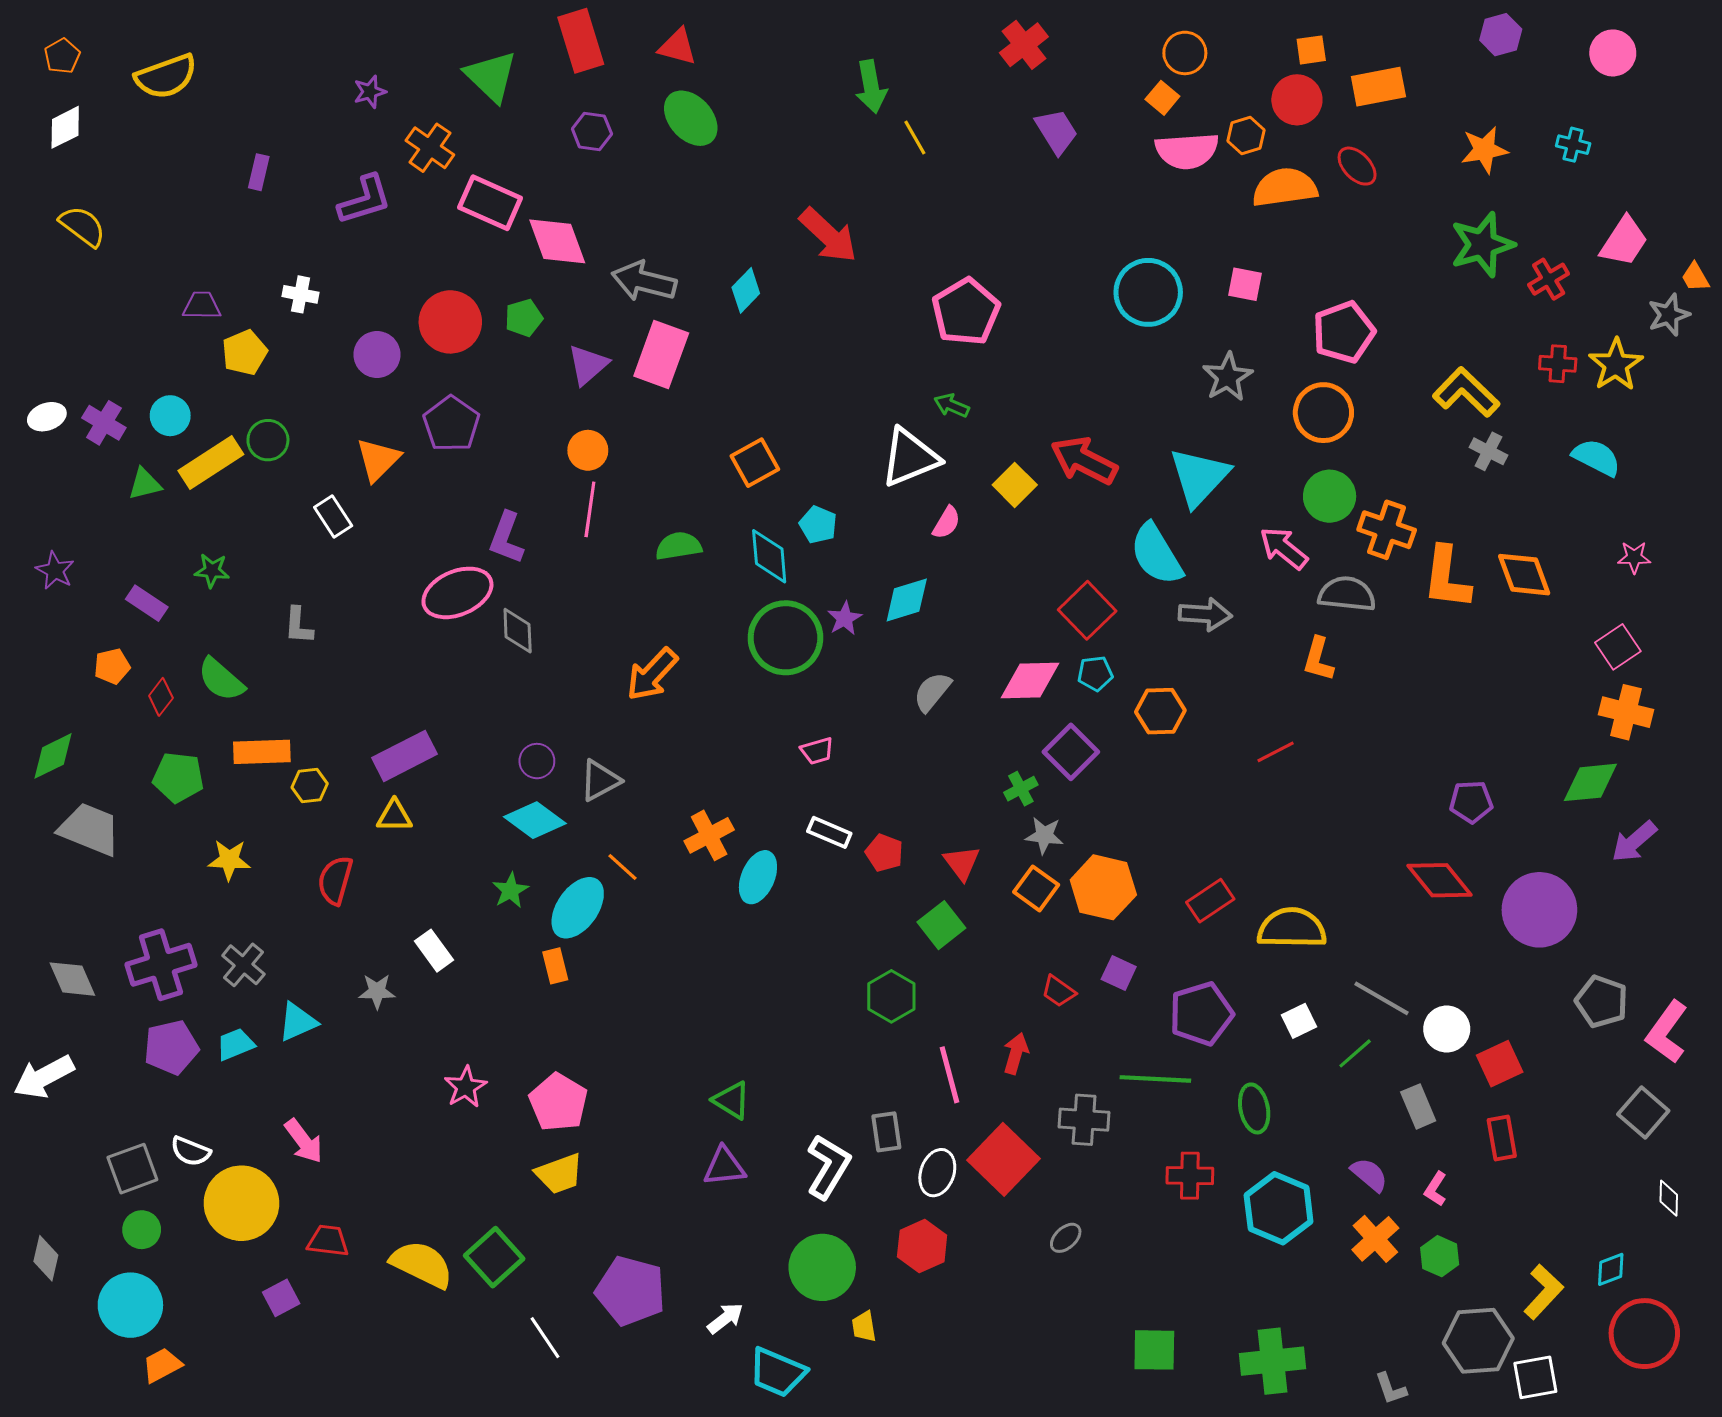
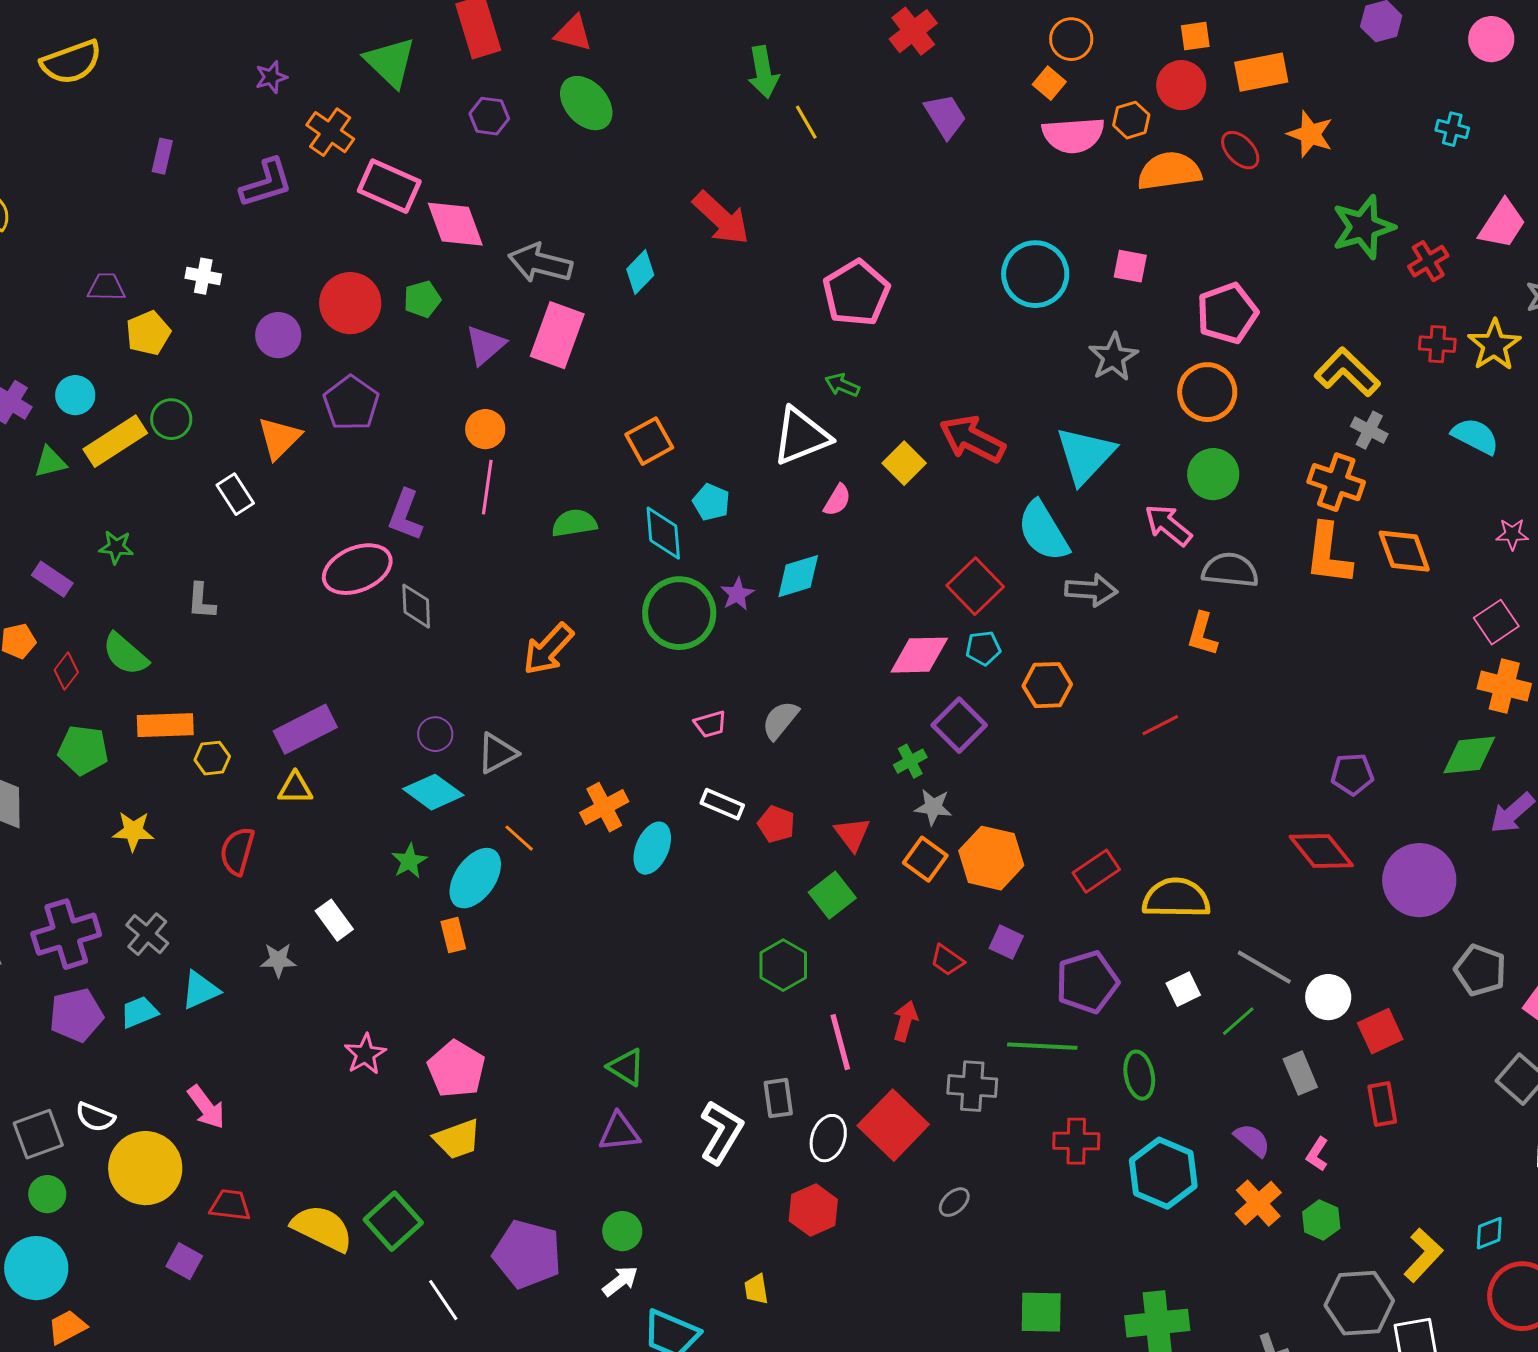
orange star: (1484, 150) -> (1310, 134), moved, turned 30
orange cross: (1387, 530) -> (1336, 482), moved
gray semicircle: (932, 692) -> (780, 720), moved
green circle: (822, 1267) -> (622, 1231), moved, size x0.6
purple square: (281, 1298) -> (184, 1261), turned -33

